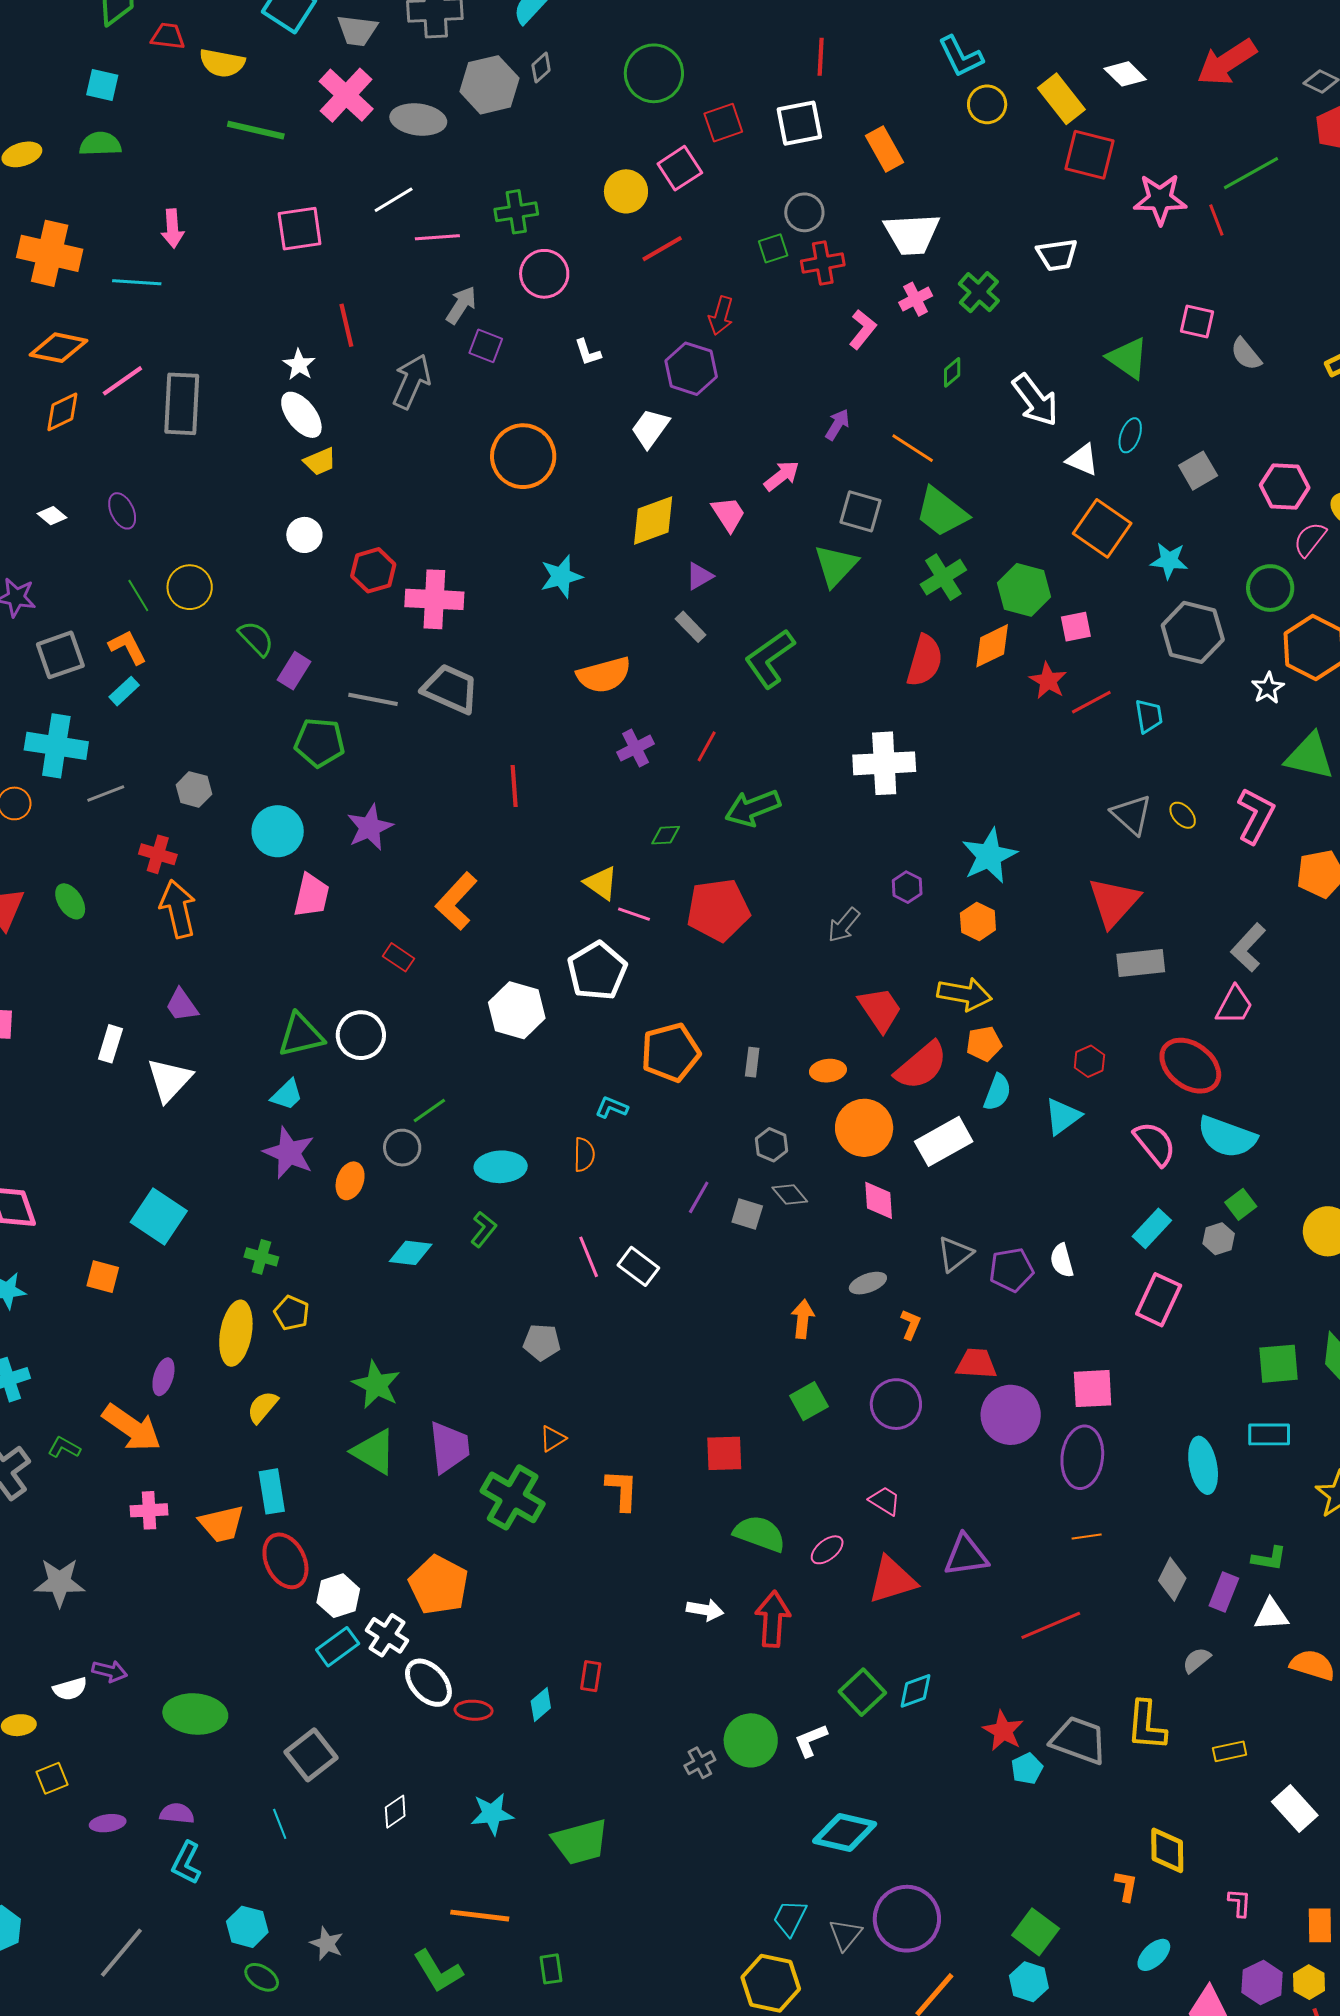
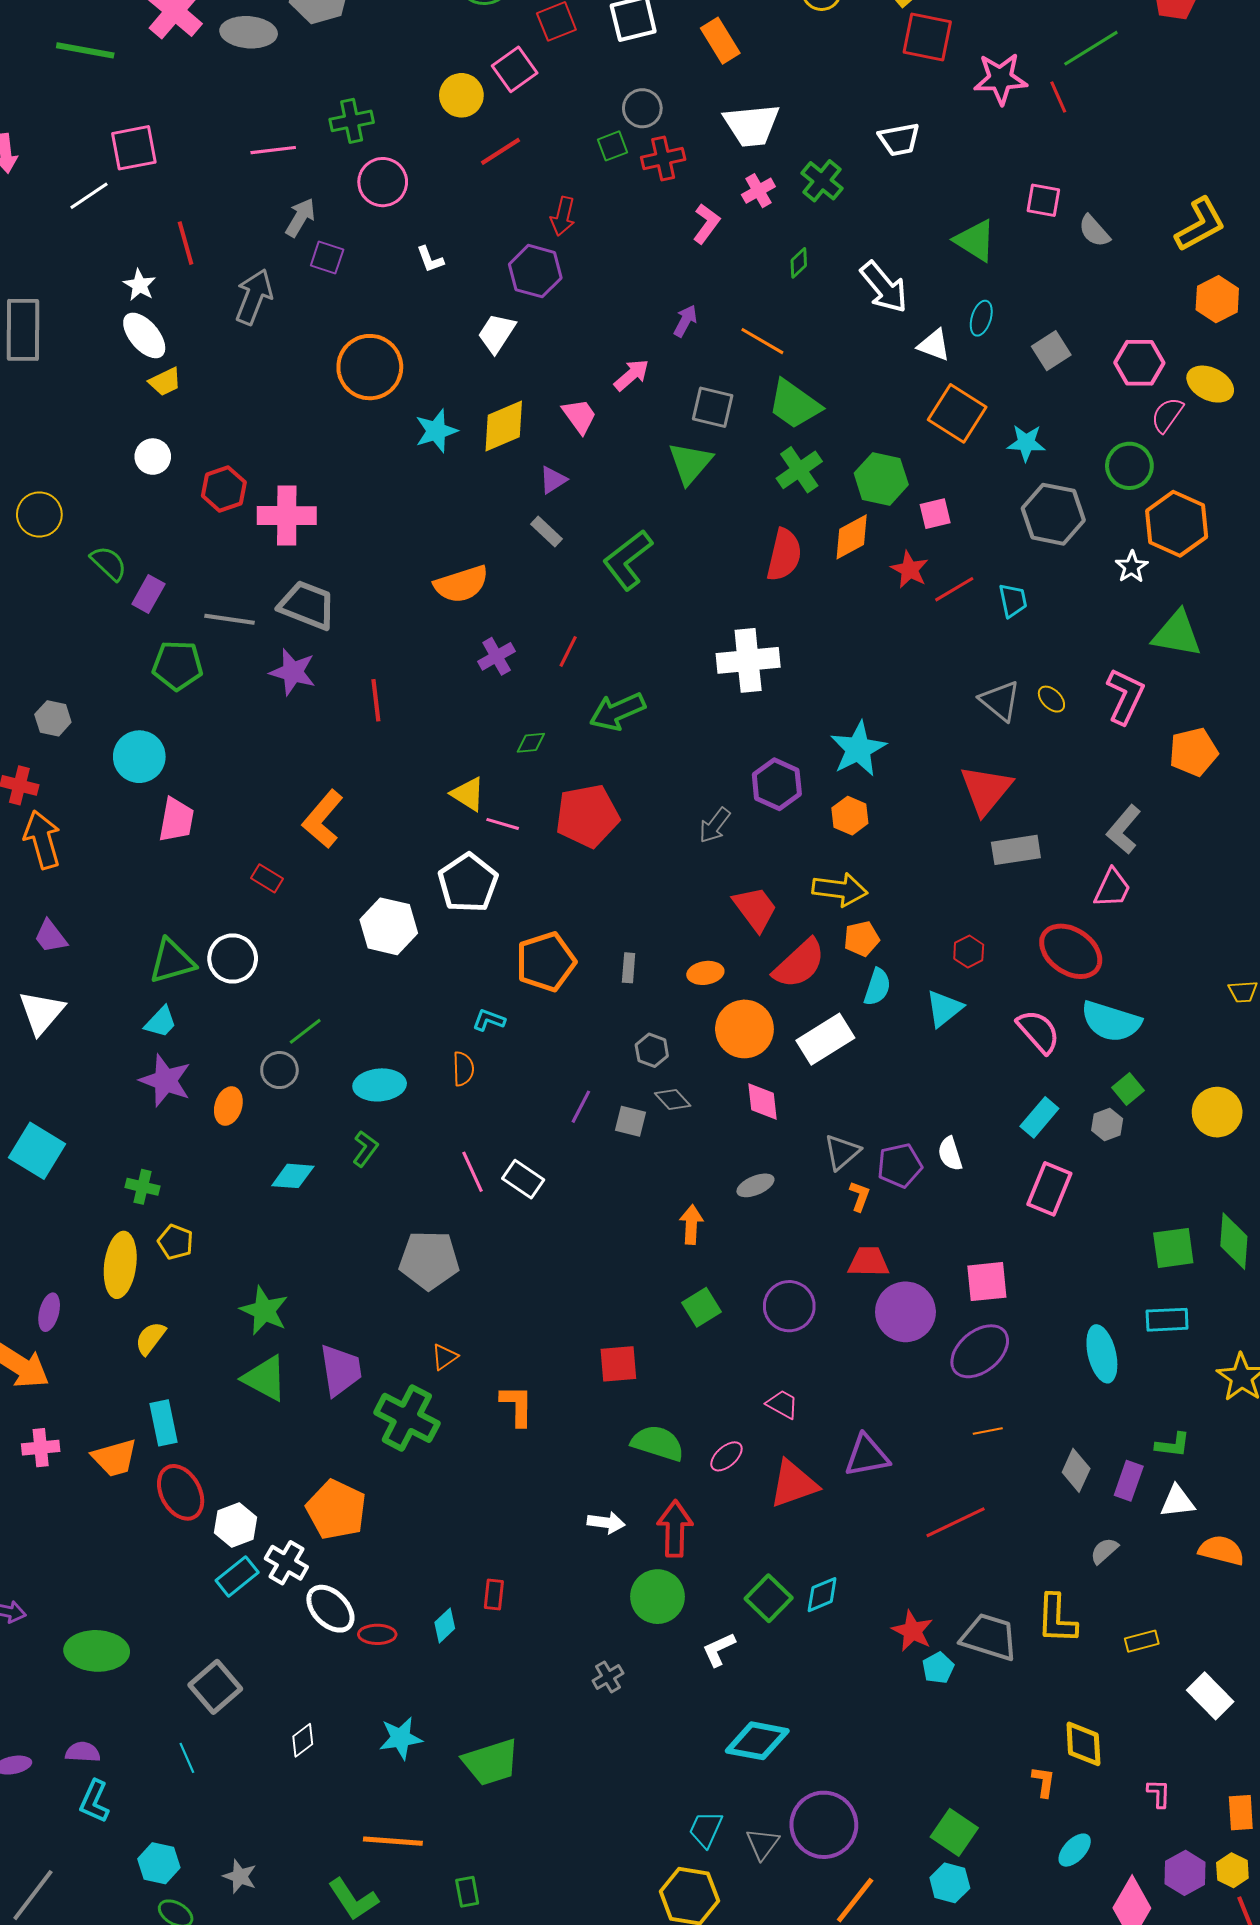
white line: (394, 200) -> (89, 196), moved
cyan star: (561, 576) -> (436, 431), moved
purple star: (370, 827) -> (293, 672), moved, turned -30
purple hexagon: (907, 887) -> (777, 784), size x1.6
orange L-shape: (911, 1324) -> (860, 1196), moved
gray pentagon: (542, 1342) -> (429, 1260), size x1.6
purple ellipse: (1082, 1457) -> (980, 1351), turned 46
green circle: (751, 1740) -> (657, 1597), moved

